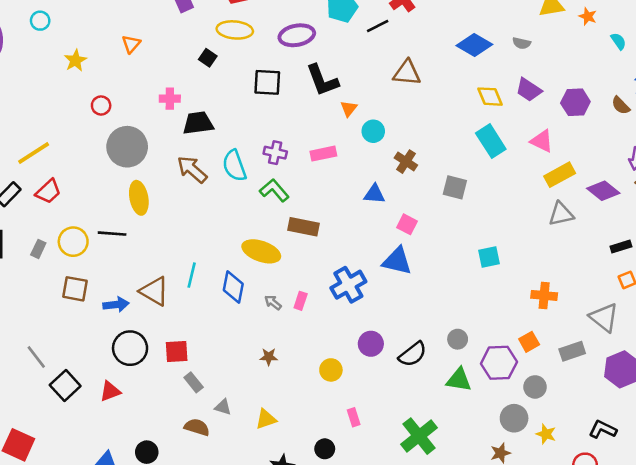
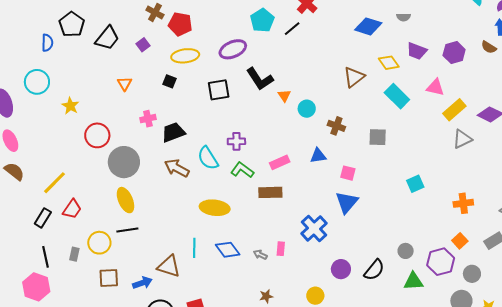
cyan circle: (40, 21) -> (37, 82), size x1.6
orange triangle: (131, 44) -> (125, 84), moved
brown triangle: (407, 73) -> (354, 77), moved, turned -30
red circle: (101, 105) -> (97, 135), size x1.6
pink rectangle: (323, 154) -> (280, 162), moved
yellow ellipse: (139, 198) -> (125, 200), moved
yellow ellipse: (261, 251) -> (215, 208), moved
blue triangle: (397, 261) -> (347, 202), turned -50
blue diamond: (233, 287) -> (228, 250), turned -35

